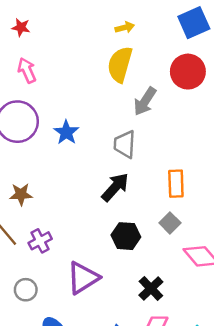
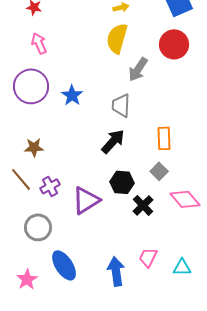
purple triangle: (83, 278) -> (86, 200), moved
black cross: (151, 289) -> (143, 205), moved
gray circle: (26, 290) -> (38, 227), size x1.4

